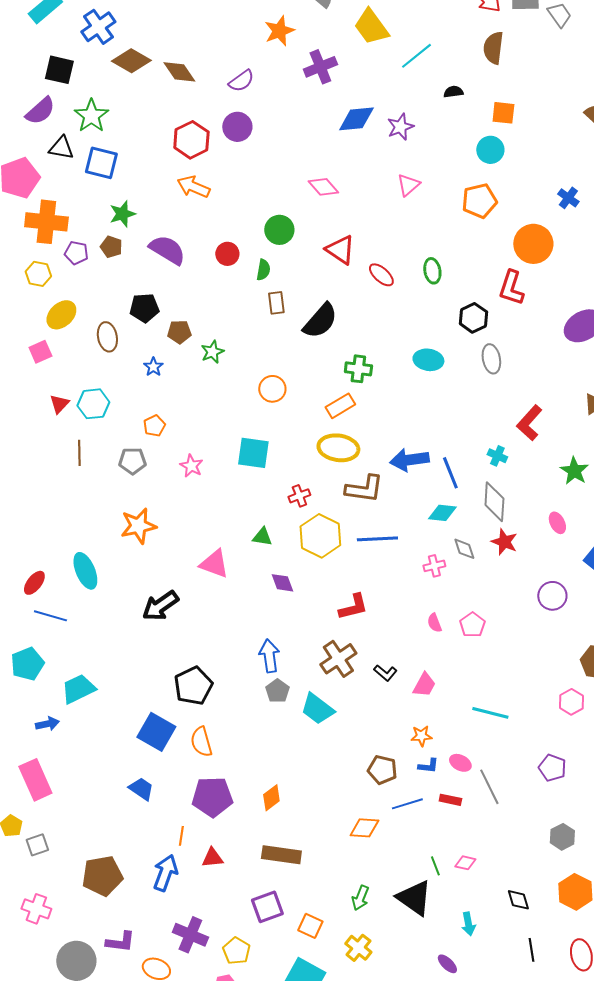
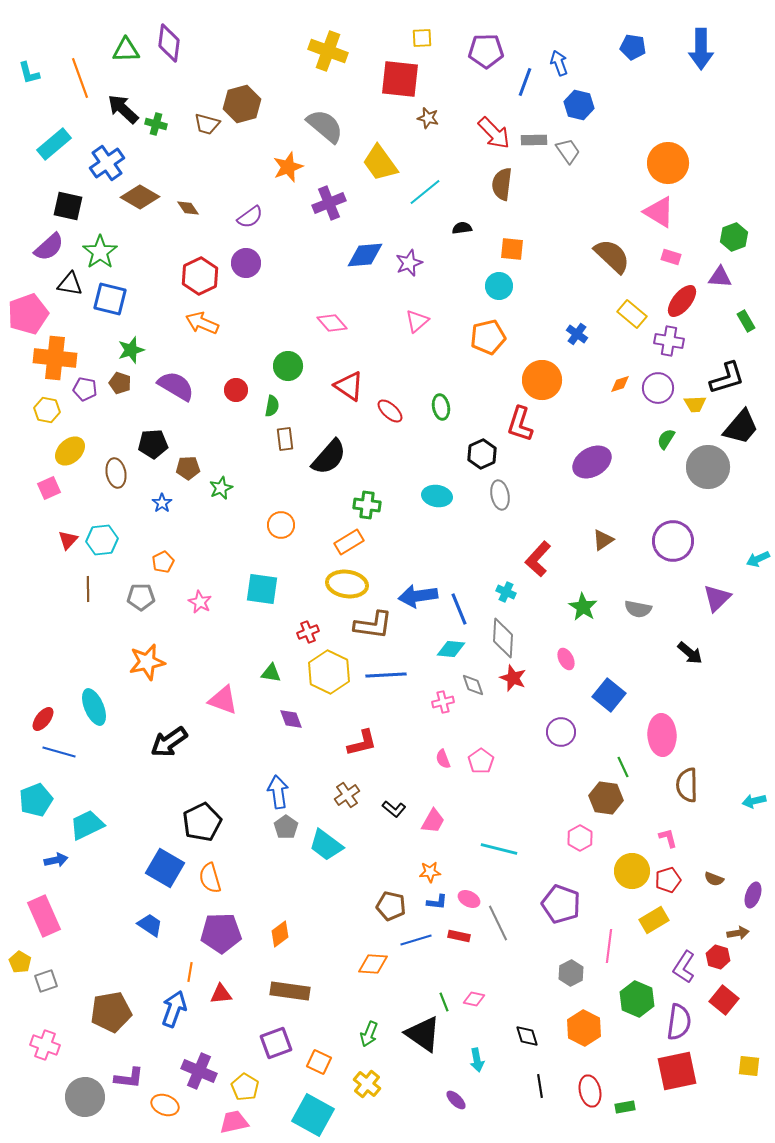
brown diamond: (179, 72) -> (188, 208), size x0.7
brown cross: (338, 659) -> (347, 795), size x0.7
purple pentagon: (552, 768) -> (561, 904), size x1.4

